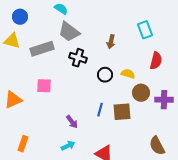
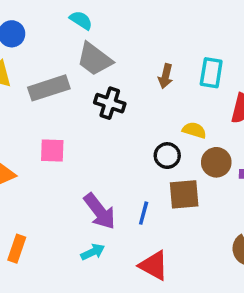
cyan rectangle: (145, 30) -> (211, 73), moved, turned 30
black circle: (105, 75) -> (167, 156), moved
blue line: (100, 110) -> (144, 213), moved
purple arrow: (72, 122) -> (100, 211), size x1.6

